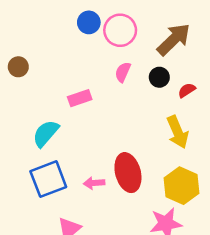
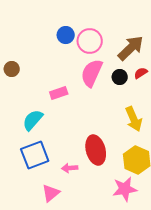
pink semicircle: (123, 72) -> (92, 73), size x1.8
red semicircle: (187, 90) -> (141, 73), moved
pink arrow: (94, 183) -> (70, 168), moved

